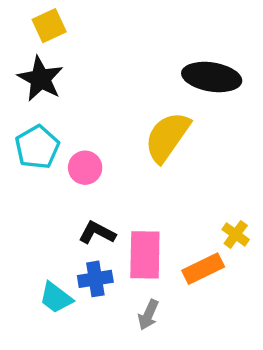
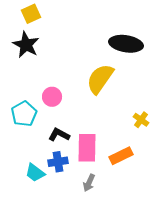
cyan pentagon: (37, 147) -> (24, 114), moved
yellow cross: (236, 234) -> (141, 120), moved

